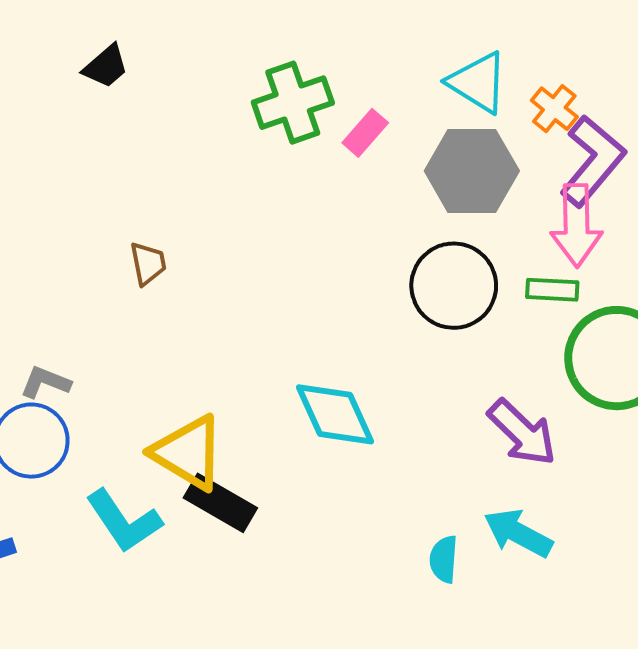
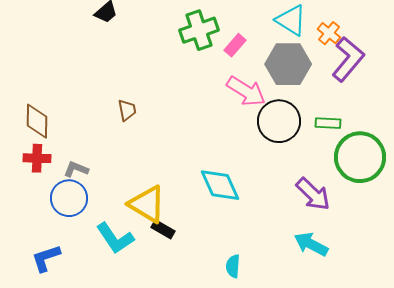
pink arrow: (576, 225) -> (246, 91), moved, turned -57
black rectangle: (220, 503) -> (163, 229), size x0.7
cyan semicircle: (444, 559) -> (233, 266), moved

